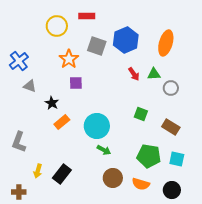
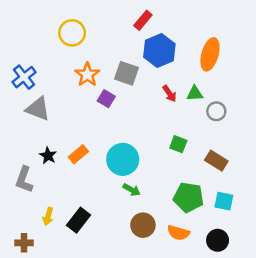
red rectangle: (87, 16) -> (143, 20), moved, turned -49
gray square: (97, 46) -> (126, 73), moved
purple square: (76, 83) -> (106, 99), moved, turned 32
gray triangle: (30, 86) -> (38, 109), size x1.5
black star: (52, 103) -> (48, 156), moved

